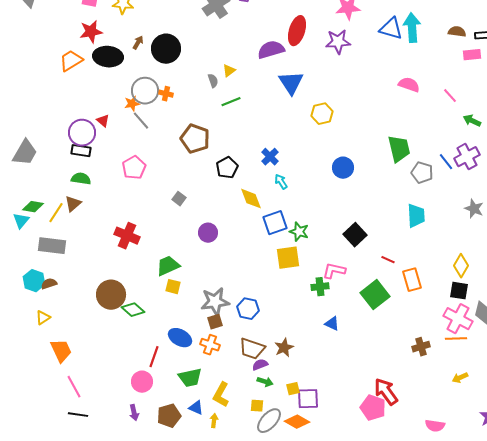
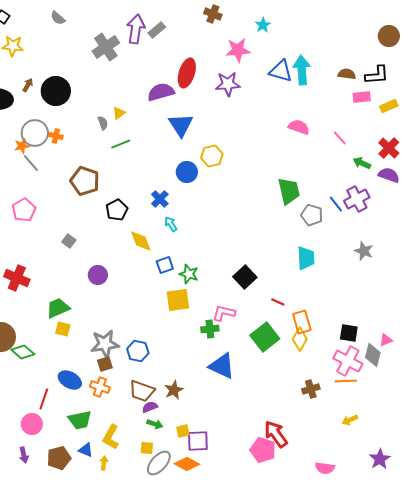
blue circle: (343, 168) -> (187, 172), moved
blue square: (275, 223) -> (165, 265), size x0.7
yellow diamond: (461, 266) -> (300, 339), moved
blue triangle: (332, 324) -> (222, 366), size x1.8

